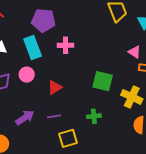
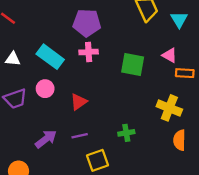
purple pentagon: (43, 20) -> (87, 23), moved
cyan rectangle: (33, 47) -> (50, 57), turned -30
green square: (103, 81) -> (133, 65), moved

